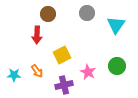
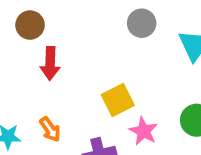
brown circle: (48, 14) -> (30, 25), moved
yellow square: (62, 55) -> (118, 100), moved

